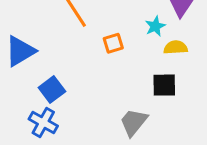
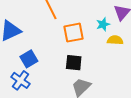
orange square: (113, 43) -> (74, 33), size x1.5
black square: (164, 85) -> (74, 63), moved

